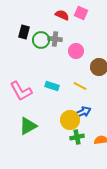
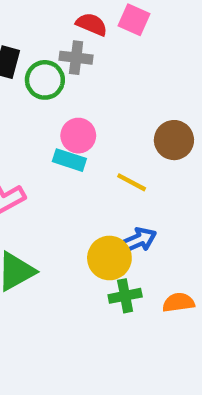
gray cross: (55, 39) -> (76, 58), moved
pink circle: (76, 51) -> (78, 136), moved
cyan rectangle: (52, 86) -> (69, 160), moved

